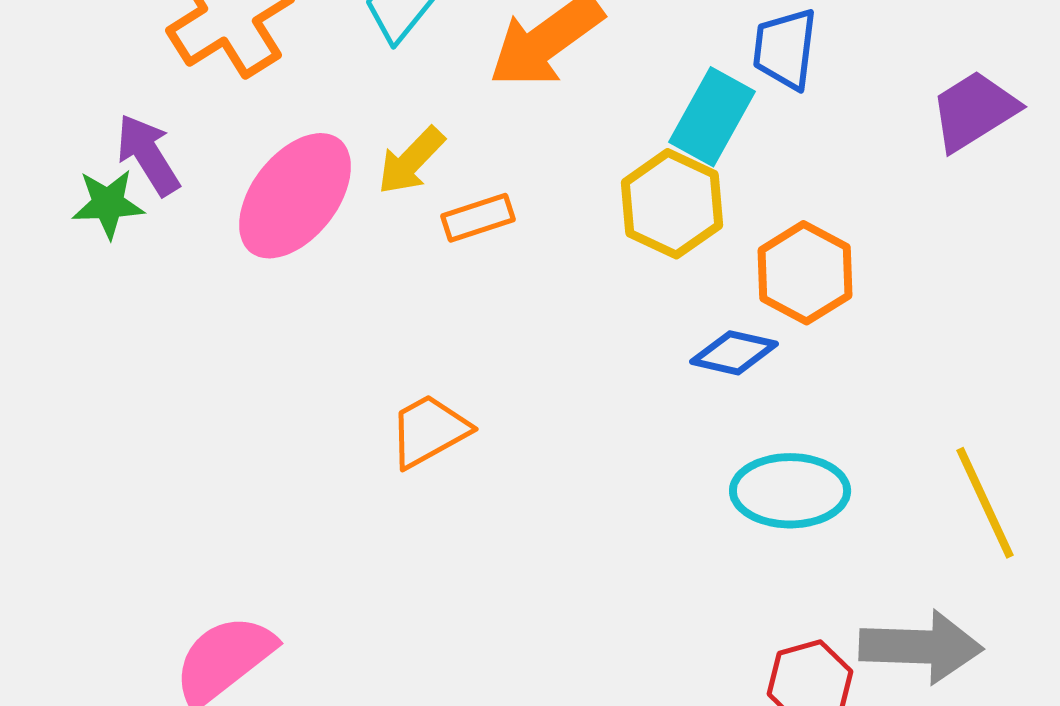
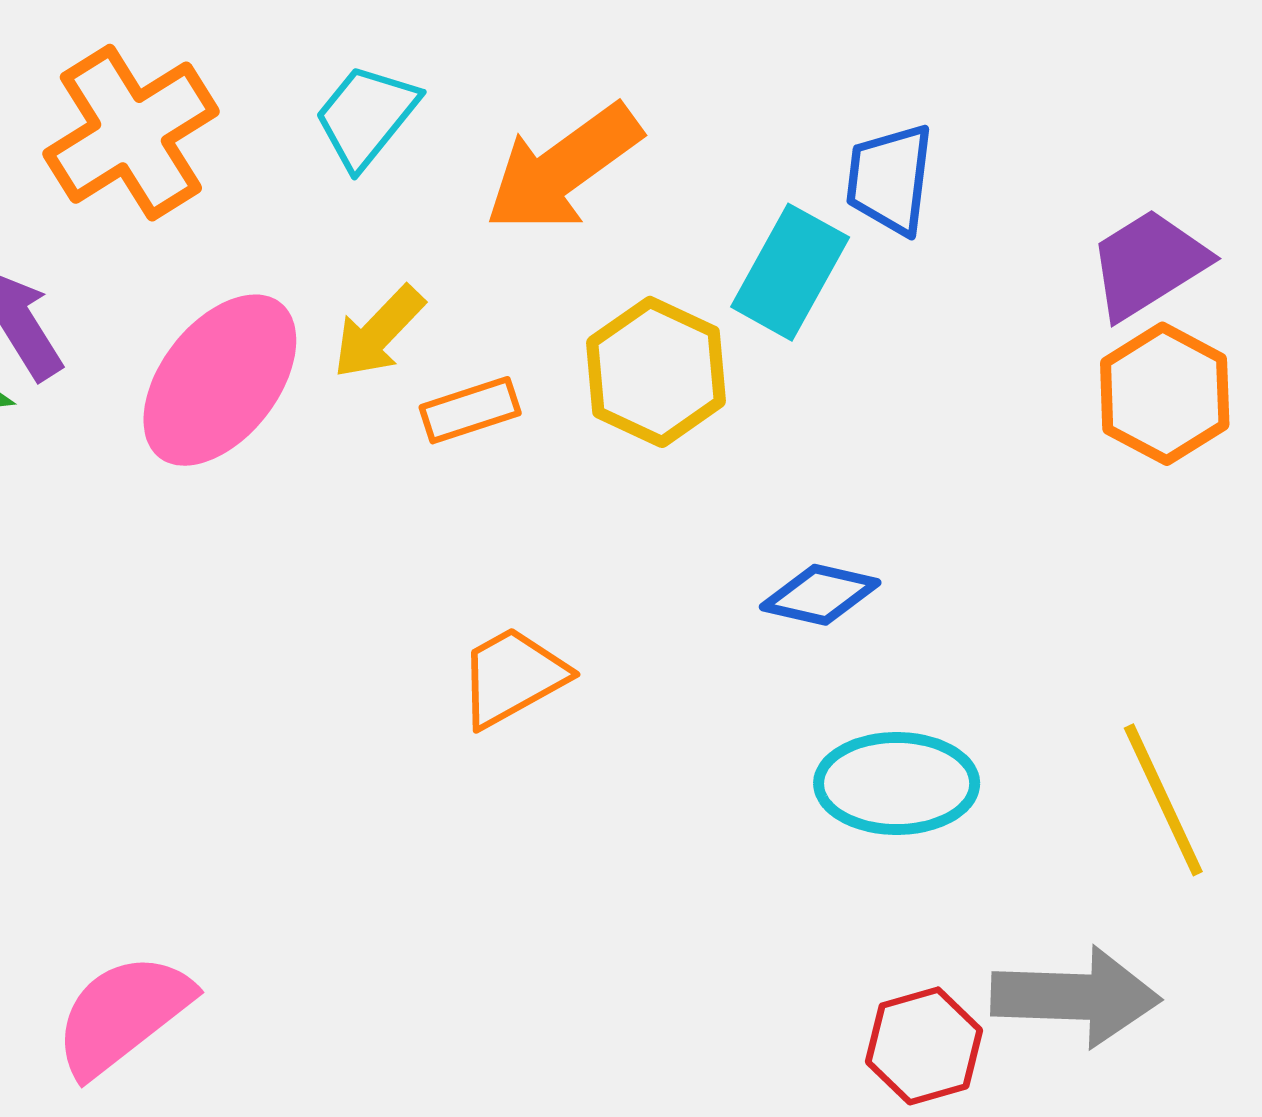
yellow hexagon: (672, 204) -> (656, 372), moved
orange hexagon: (805, 273) -> (1165, 394), moved
orange trapezoid: (429, 431) -> (512, 677), moved

